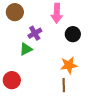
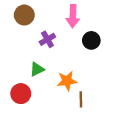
green triangle: (26, 49) -> (37, 69), moved
orange star: (69, 65) -> (67, 81), moved

